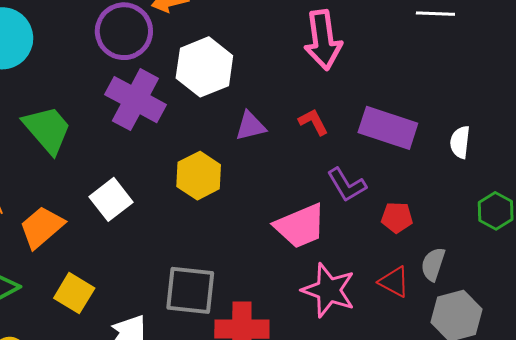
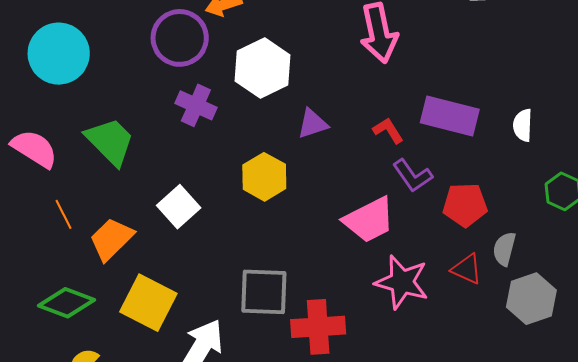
purple cross: (135, 100) -> (196, 105), size x0.7
red L-shape: (313, 122) -> (388, 131), moved
red pentagon: (397, 218) -> (465, 205), size x1.4
yellow square: (74, 293) -> (148, 303), size x1.4

